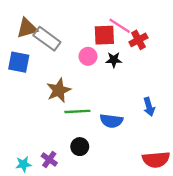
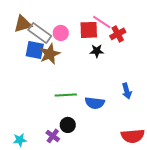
pink circle: (88, 56) -> (61, 33), moved
blue square: (19, 62) -> (35, 50), moved
brown star: (59, 90) -> (50, 54), moved
purple cross: (49, 160) -> (53, 136), moved

